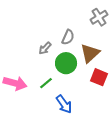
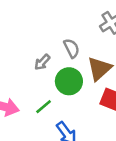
gray semicircle: (68, 37) -> (71, 48), turned -49

